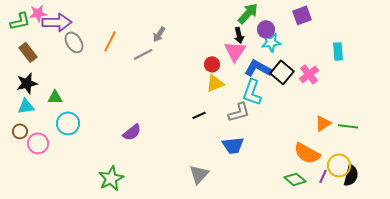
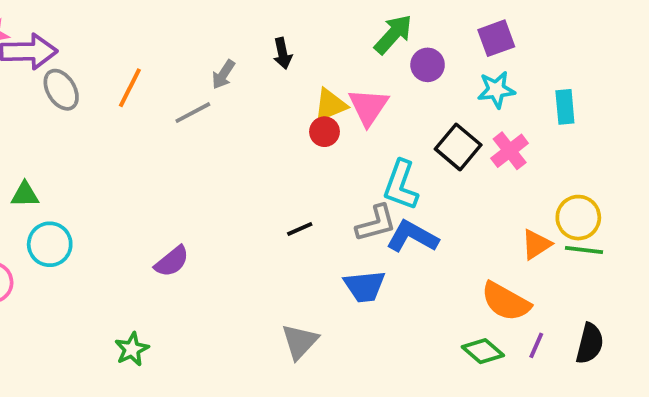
black arrow: (239, 35) -> (283, 53), moved
cyan star: (271, 42) -> (496, 90), moved
blue L-shape: (258, 68) -> (412, 237), moved
yellow triangle: (215, 83) -> (330, 105), moved
yellow circle: (339, 165) -> (578, 218), moved
green star: (111, 178) -> (132, 349), size x0.7

